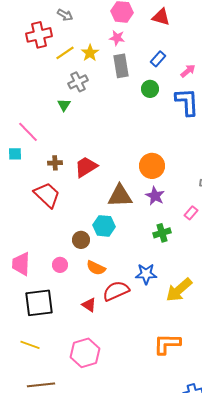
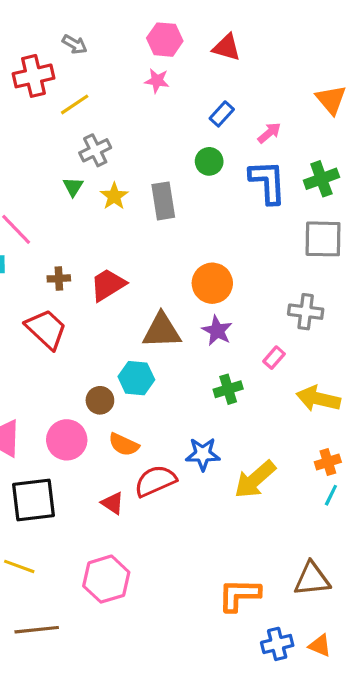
yellow star: (90, 53) -> (114, 196), moved
gray rectangle: (121, 66) -> (163, 201), moved
pink circle: (60, 265) -> (67, 440), size x1.6
orange L-shape: (167, 344) -> (239, 595), moved

